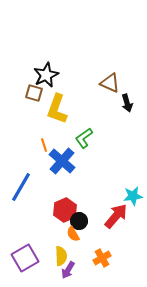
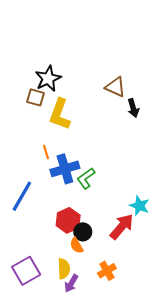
green L-shape: (84, 138) -> (86, 178), moved
blue cross: (62, 161) -> (65, 169), turned 32
cyan star: (133, 196) -> (139, 206), turned 30

